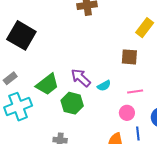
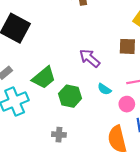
purple arrow: (81, 78) -> (90, 58), moved
cyan semicircle: (104, 86) -> (104, 89), moved, turned 64

